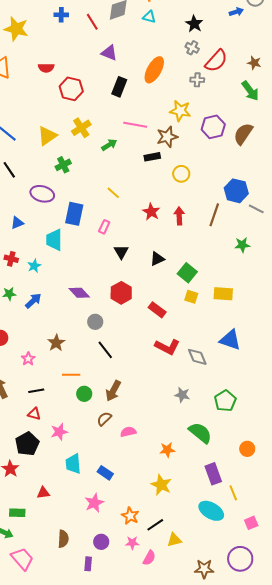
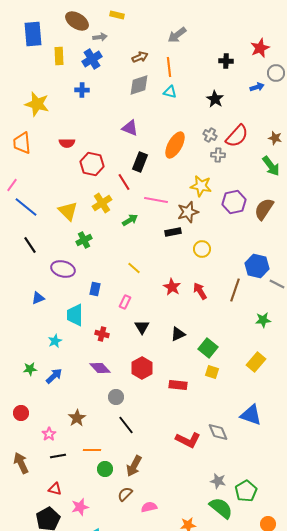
red line: (92, 22) -> (124, 182), moved
gray cross: (192, 48) -> (210, 135), moved
yellow triangle: (47, 136) -> (68, 211), turned -40
blue rectangle: (74, 214) -> (95, 289), size x0.6
red arrow: (179, 216) -> (200, 291), turned -30
red cross: (11, 259) -> (102, 334), moved
yellow rectangle: (223, 294) -> (256, 362), moved, turned -54
red rectangle: (157, 310) -> (178, 385), turned -30
red L-shape: (167, 347) -> (188, 440), moved
black line: (36, 391) -> (58, 456), moved
gray star: (182, 395) -> (218, 481), moved
green pentagon: (225, 401) -> (246, 491), moved

